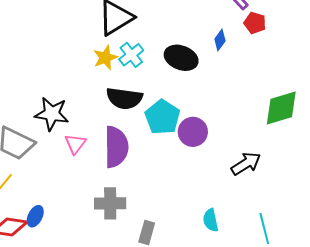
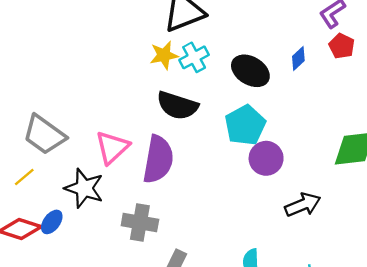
black star: (52, 114) -> (84, 188), moved
cyan pentagon: (162, 117) -> (245, 125), moved
purple circle: (193, 132) -> (266, 158), moved
pink triangle: (75, 144) -> (112, 147), size x1.4

